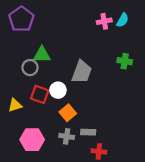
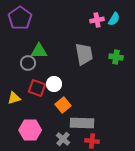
gray trapezoid: (82, 72) -> (84, 54), moved, turned -30
gray rectangle: (88, 132) -> (82, 123), size x1.6
gray cross: (67, 136) -> (63, 139), moved, turned 32

